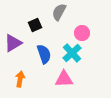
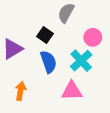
black square: (35, 25) -> (45, 35), moved, turned -32

